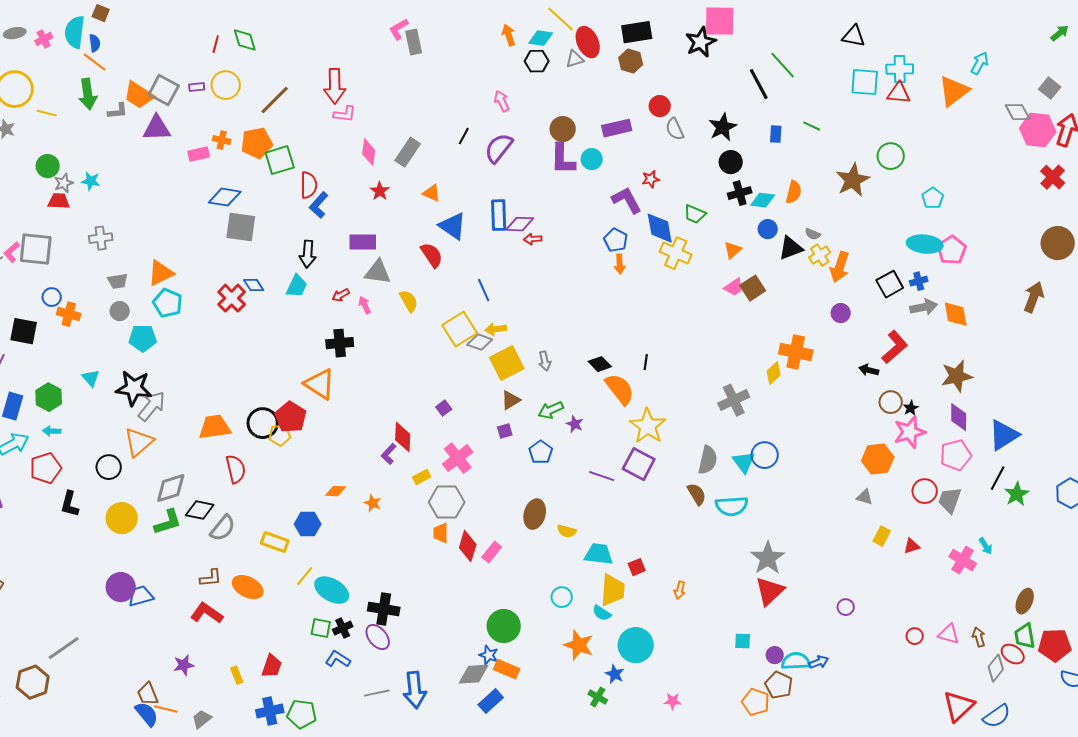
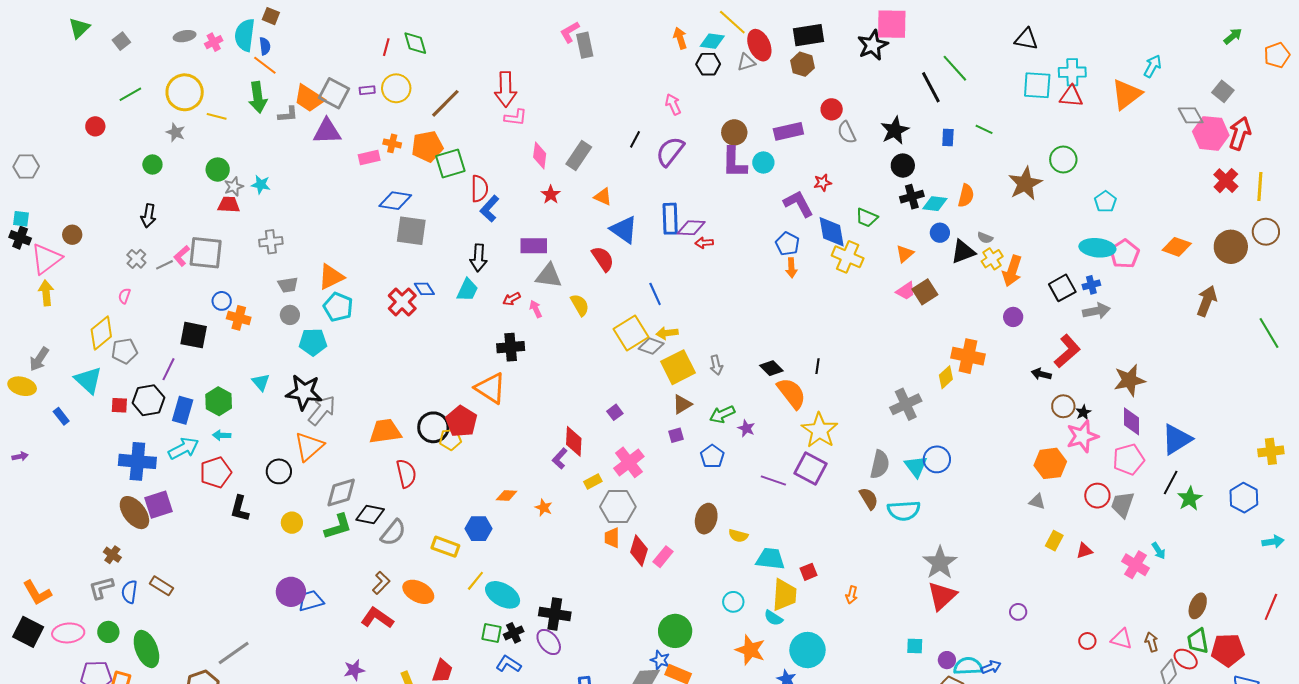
orange diamond: (956, 314) -> (1177, 247), moved, turned -60
yellow circle: (122, 518) -> (292, 523), size x0.7
brown L-shape: (211, 578) -> (381, 583), turned -40

